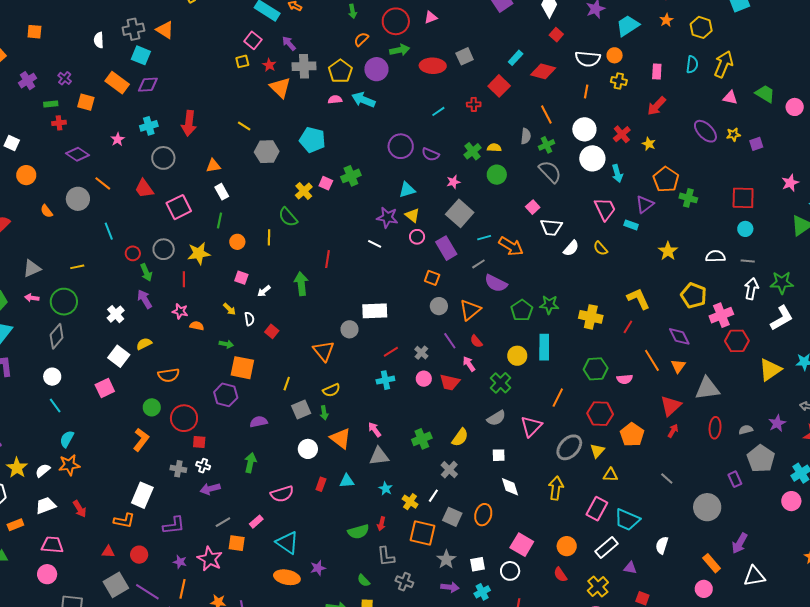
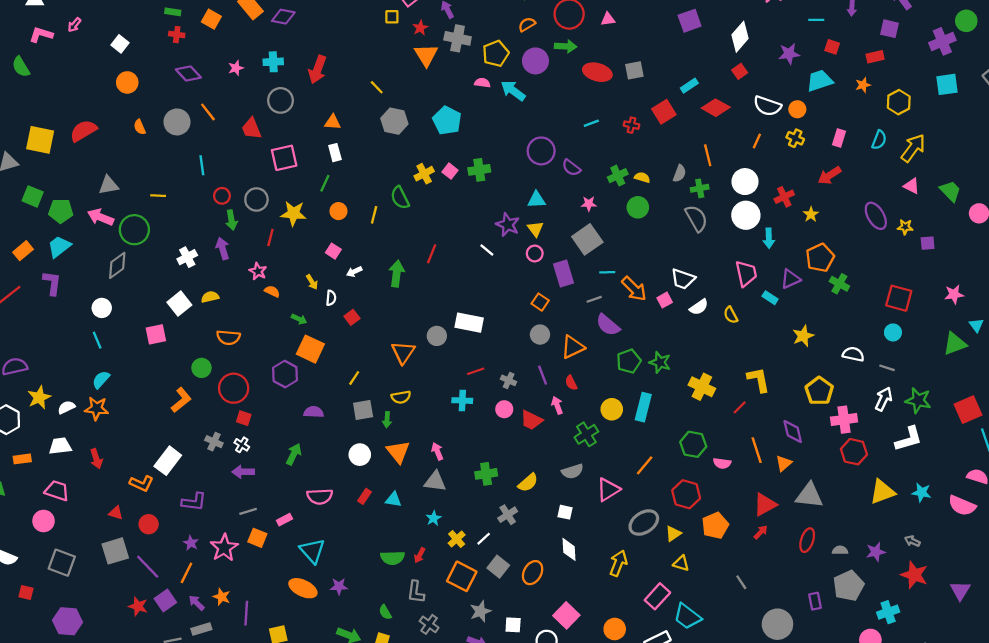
pink square: (533, 207) -> (665, 300), moved
pink arrow: (32, 298) -> (101, 217), size x1.6
gray cross: (421, 353) -> (509, 380), turned -32

